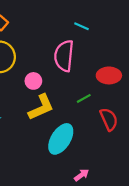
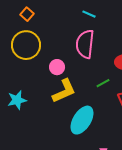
cyan line: (82, 26) -> (89, 14), moved

